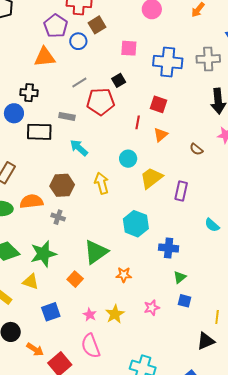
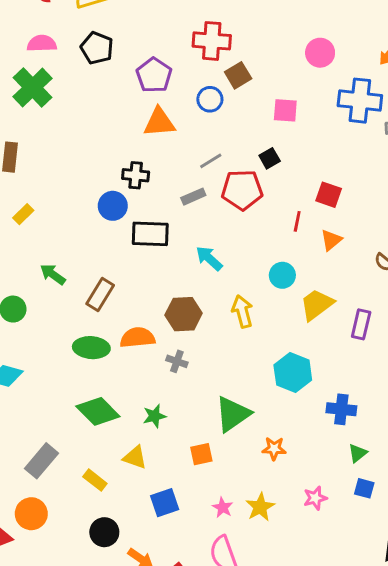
purple pentagon: (56, 26) -> (154, 75), moved
blue cross: (168, 62) -> (360, 101), moved
gray rectangle: (67, 116) -> (193, 197), moved, turned -35
green star: (43, 254) -> (154, 416), size x0.6
orange square: (75, 279) -> (201, 454), turned 35

